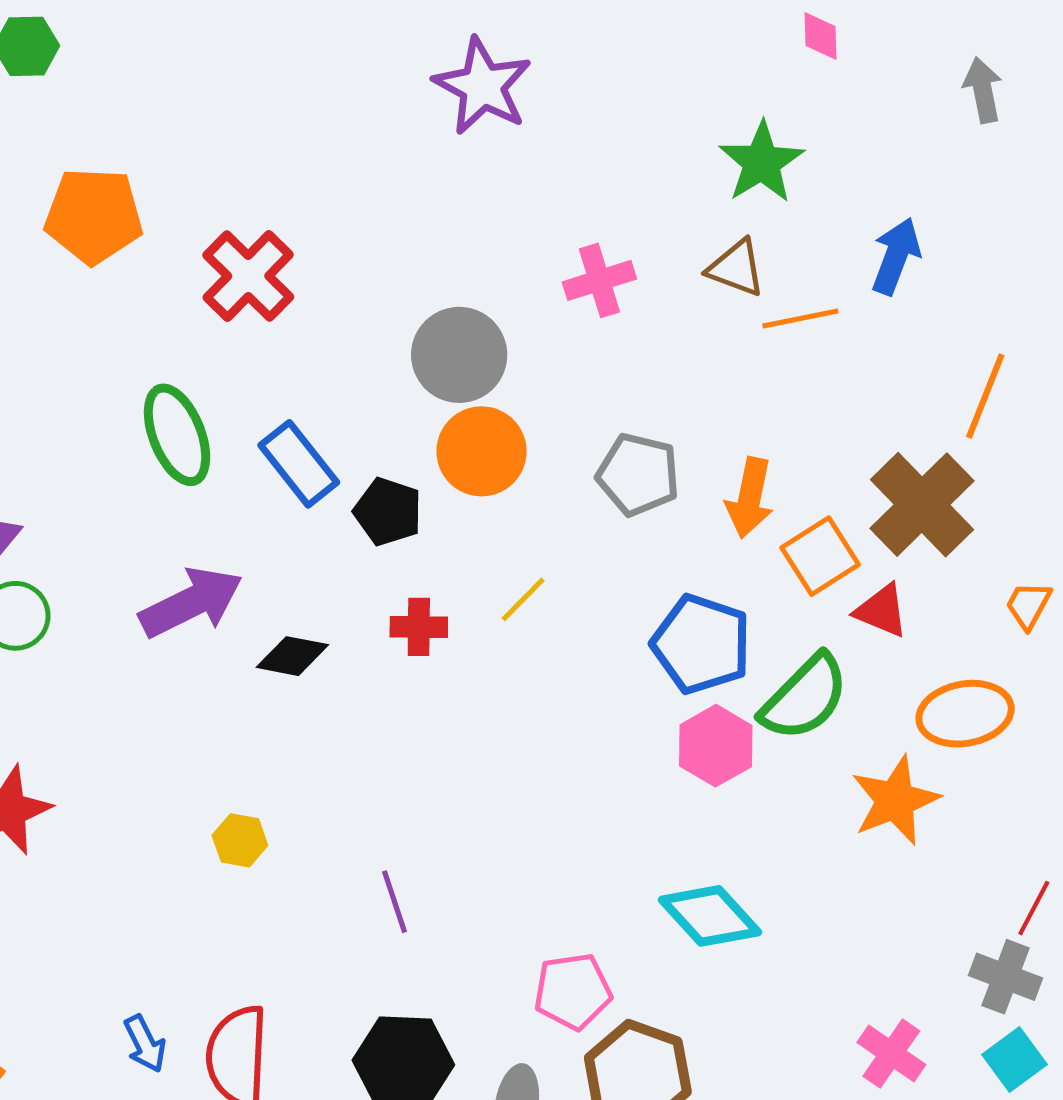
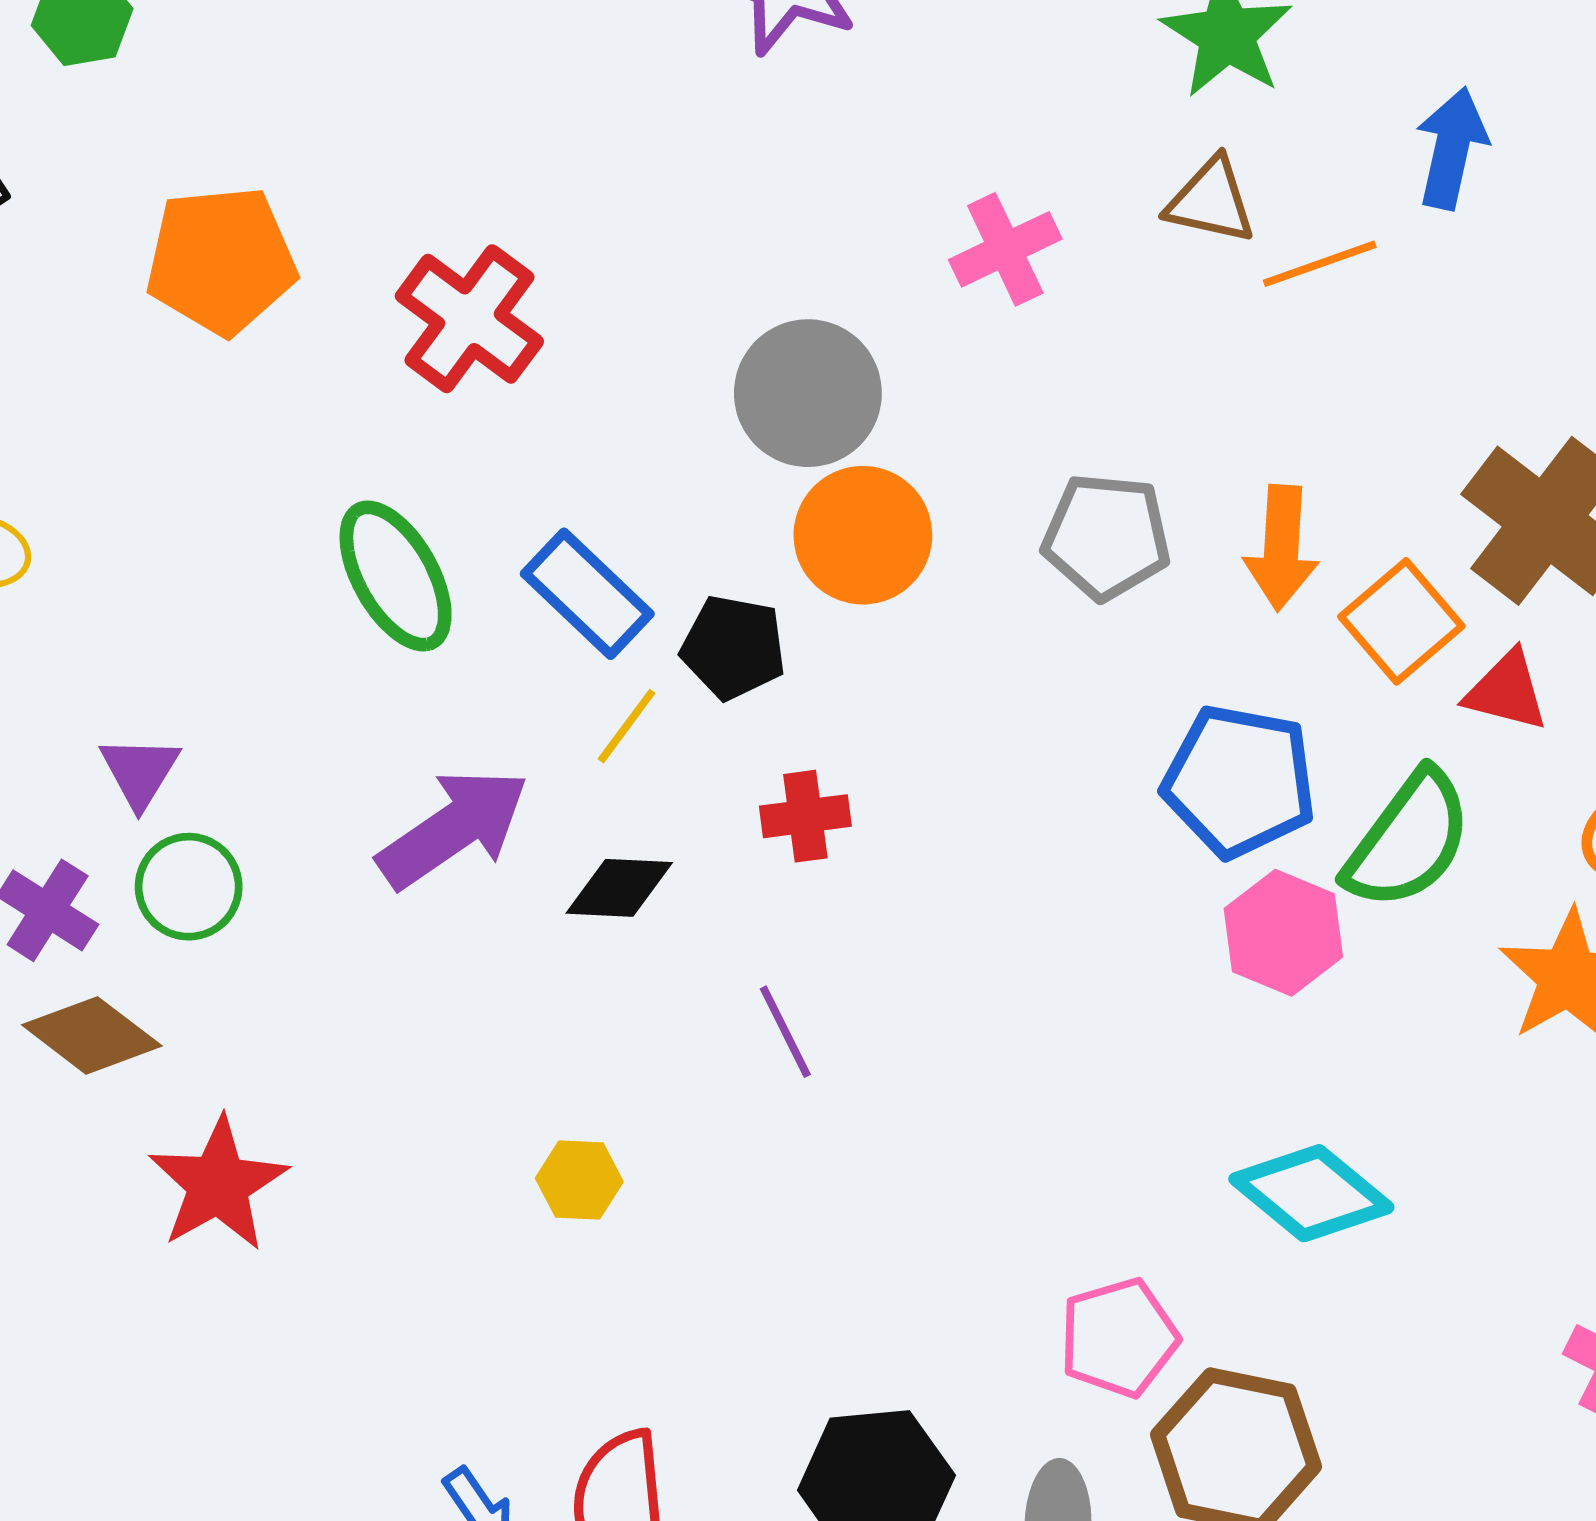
yellow line: (523, 599) -> (627, 726), moved
purple line: (394, 902) -> (785, 1032), moved

